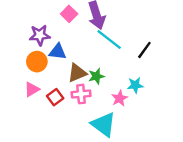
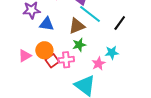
orange circle: (37, 62) -> (44, 50), moved
brown triangle: (77, 73) -> (77, 26), moved
red square: (55, 97) -> (52, 61), moved

